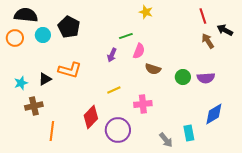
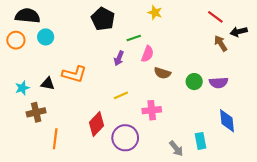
red line: (203, 16) -> (215, 17), turned -35
black pentagon: (69, 27) -> (103, 19), moved
black arrow: (225, 30) -> (239, 32), turned -42
black triangle: (45, 79) -> (48, 84), turned 40
blue diamond: (214, 114) -> (227, 121), turned -65

